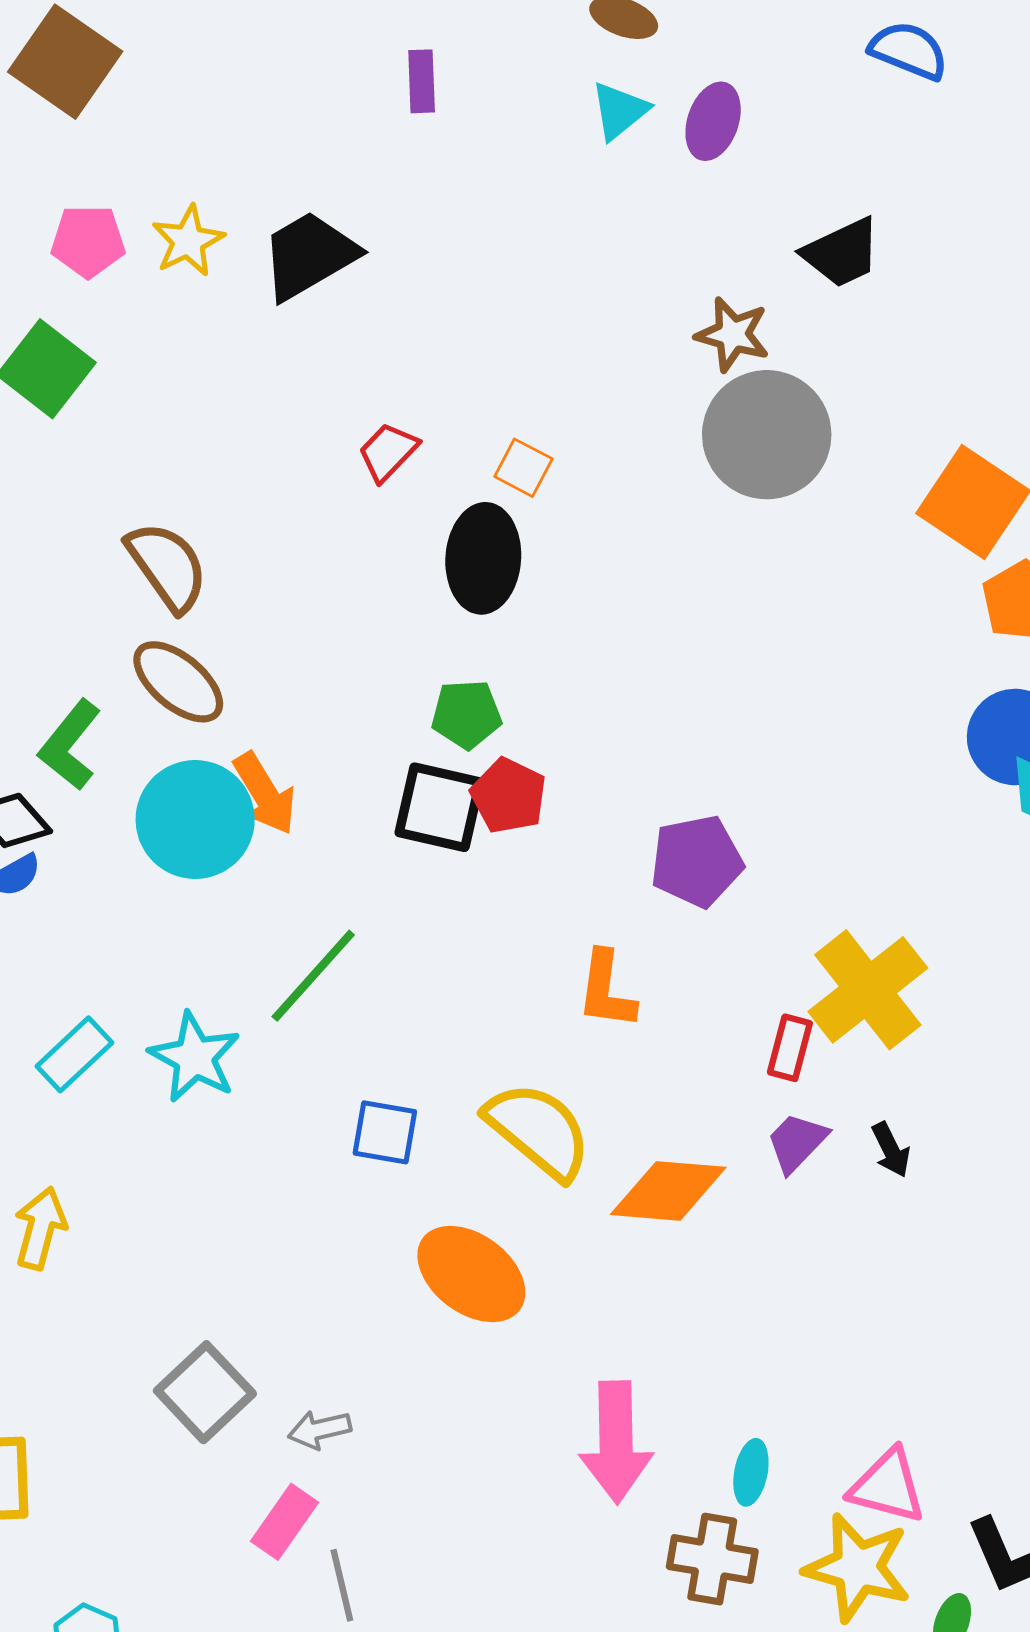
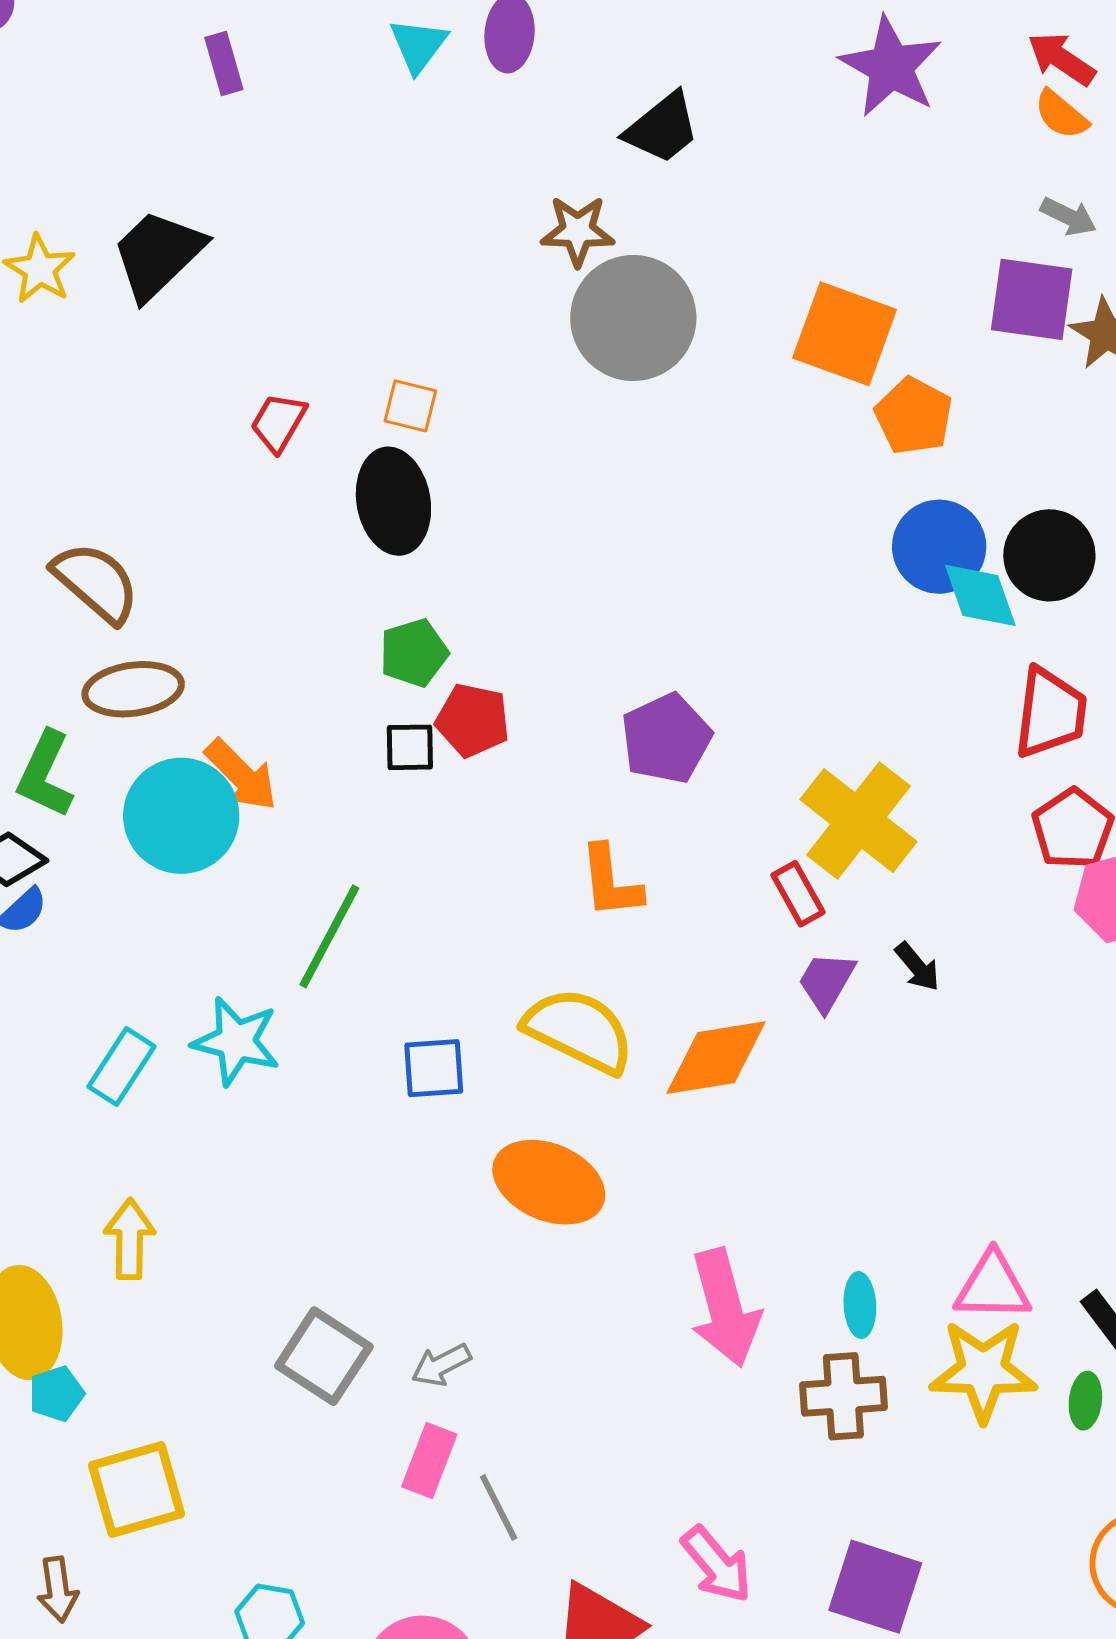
brown ellipse: (178, 682) -> (133, 689), turned -34
black square: (439, 807) -> (410, 747), size x0.6
red rectangle: (790, 1048) -> (798, 894), turned -30

